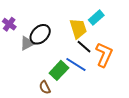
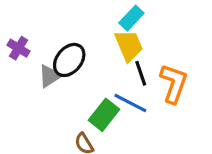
cyan rectangle: (96, 18) -> (131, 18), moved
black line: (84, 47) -> (141, 73), turned 35

